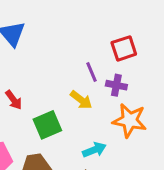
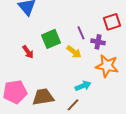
red square: (124, 48) -> (112, 22), moved
green square: (47, 125) -> (51, 39), moved

